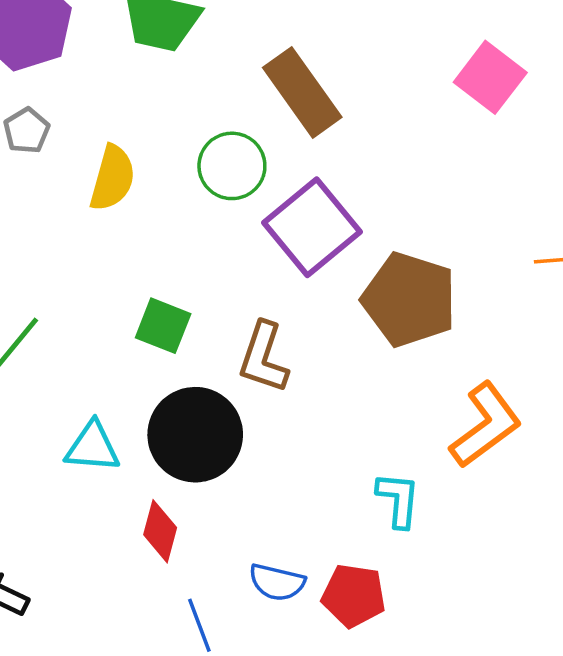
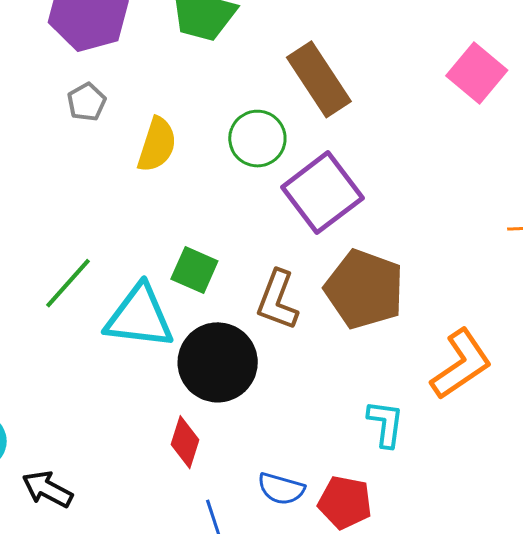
brown pentagon: (409, 300) -> (364, 289), moved
cyan triangle: (93, 447) -> (139, 317), moved, size x1.5

